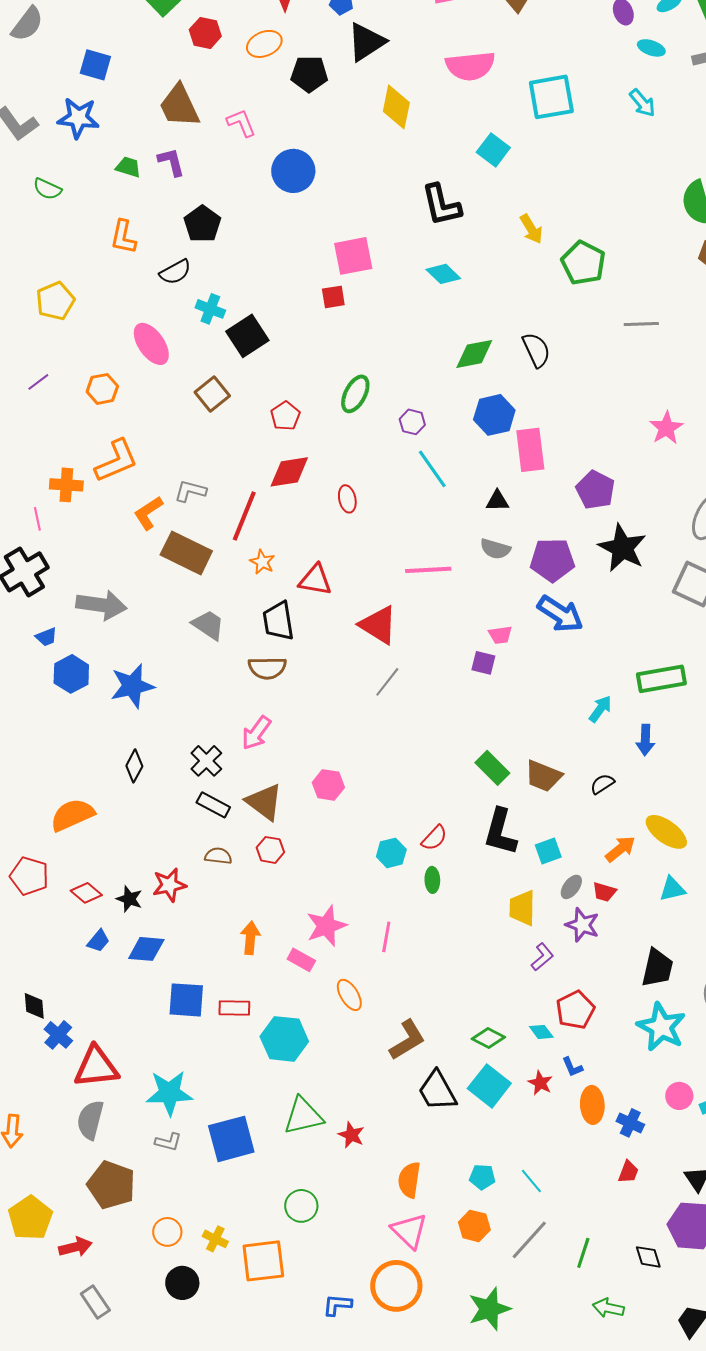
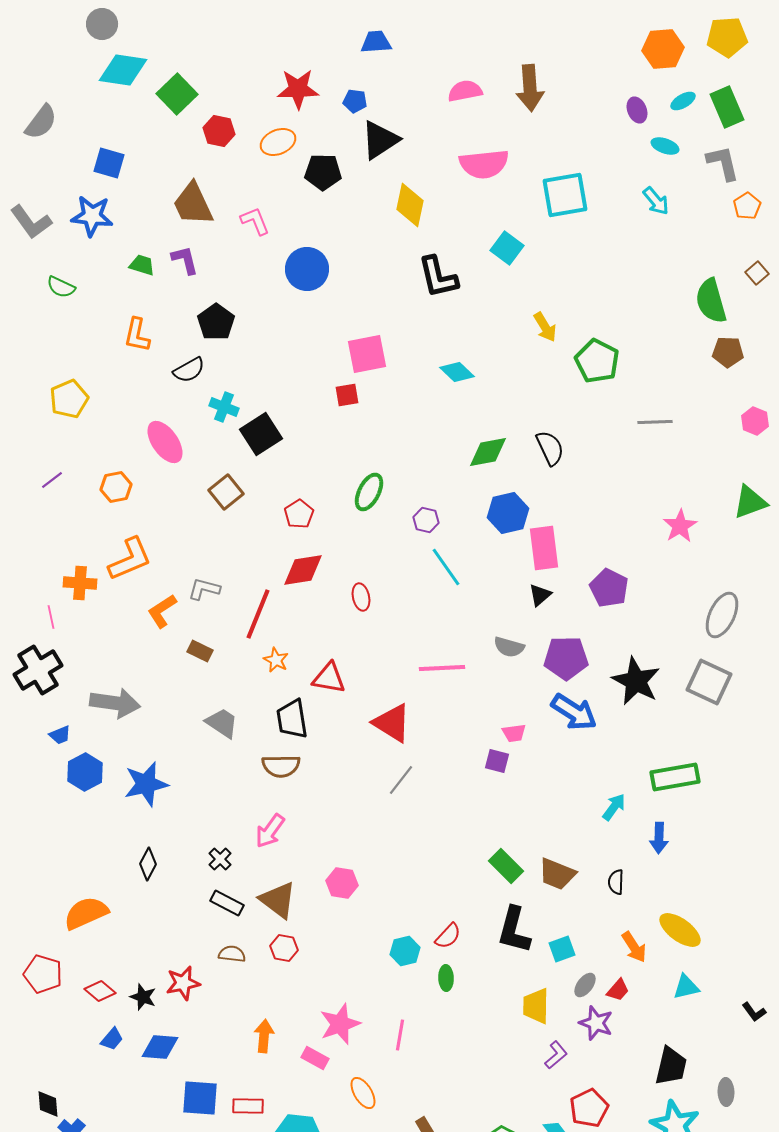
black L-shape: (441, 205) -> (438, 277), moved
black triangle: (497, 501) -> (540, 595), moved, turned -40
black star: (622, 548) -> (636, 681), moved
brown rectangle: (186, 553) -> (200, 651), size x0.5
black cross: (206, 761) -> (220, 859), size x0.7
black semicircle: (602, 784) -> (616, 882), turned -55
orange arrow: (620, 849) -> (634, 947), turned 96
red trapezoid: (604, 892) -> (618, 990), turned -65

